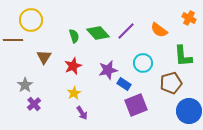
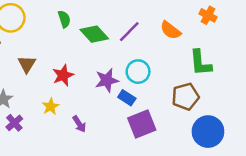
green semicircle: (74, 36) -> (64, 19), moved
cyan circle: (143, 63) -> (138, 72), moved
yellow star: (74, 93) -> (51, 107), moved
purple arrow: (82, 113) -> (79, 124), moved

